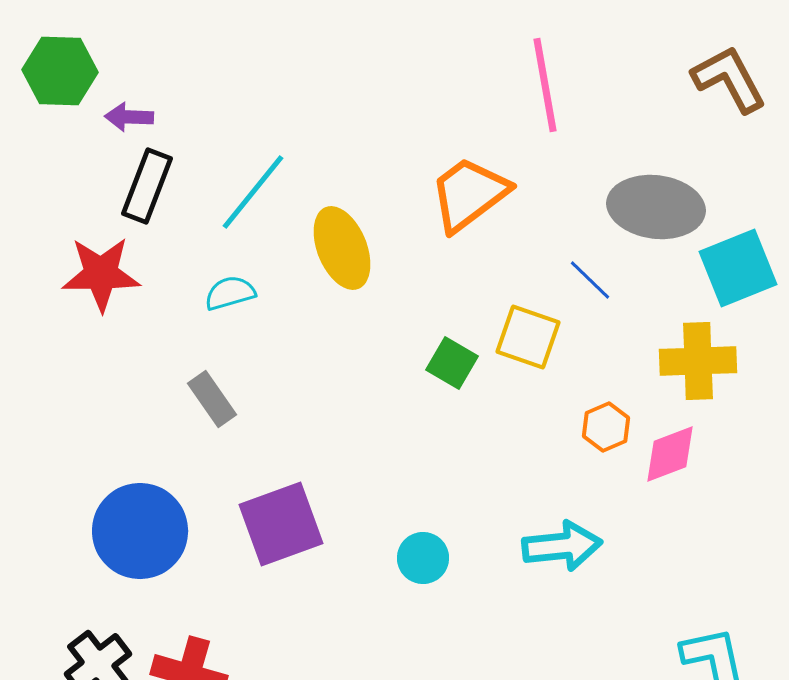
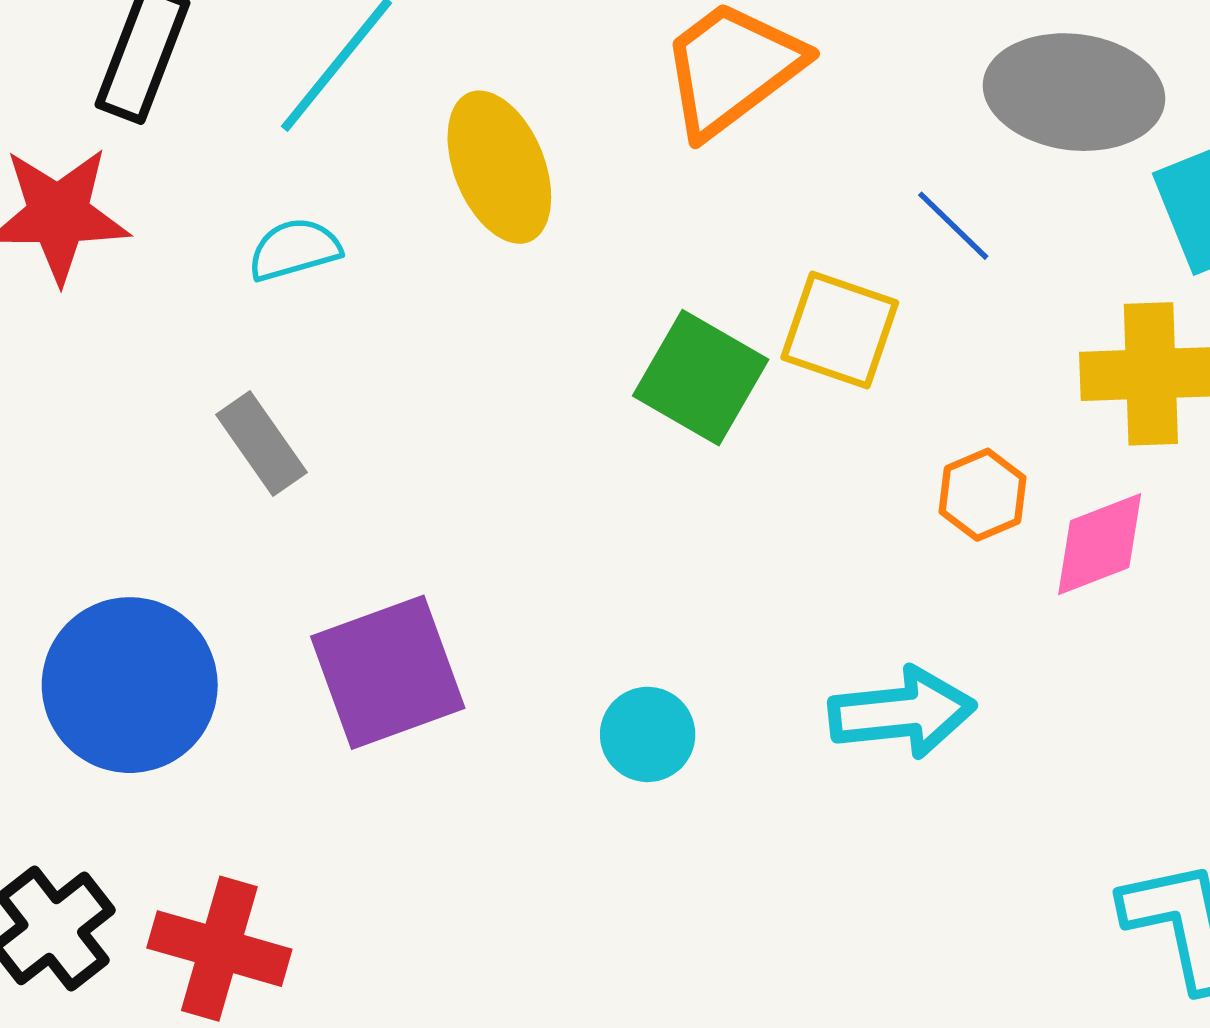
green square: (452, 363) -> (701, 378), size x1.4

